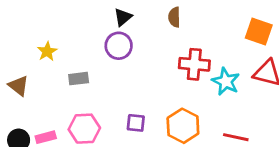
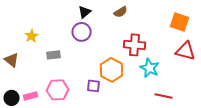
brown semicircle: (174, 17) -> (121, 12), turned -120
cyan star: (226, 81) -> (150, 68), moved
orange hexagon: (183, 126) -> (112, 70), moved

